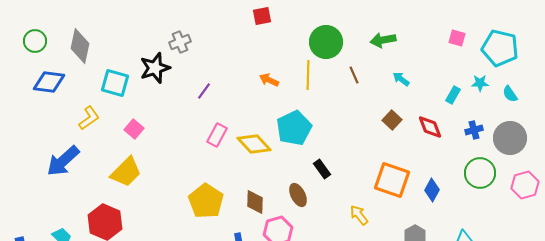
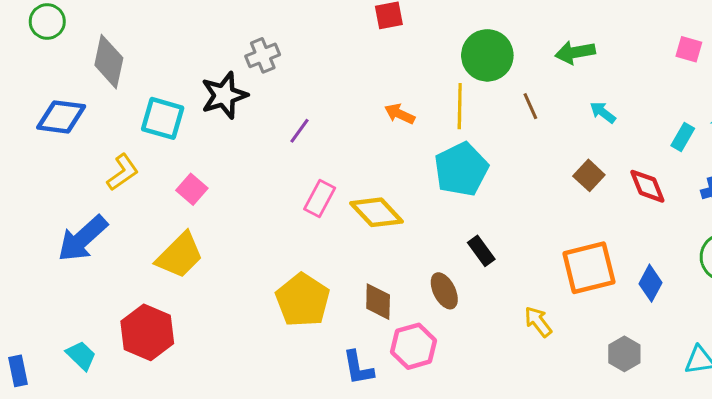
green circle: (35, 41) -> (47, 22), moved
cyan pentagon: (294, 128) -> (461, 169), moved
orange square: (392, 180) -> (589, 268), turned -33

